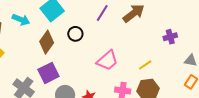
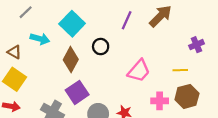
purple cross: (170, 37) -> (196, 45), moved
yellow line: (145, 65) -> (180, 70), turned 40

